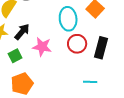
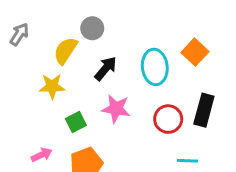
black arrow: (22, 32) -> (106, 68), moved
red circle: (77, 44) -> (168, 119), moved

